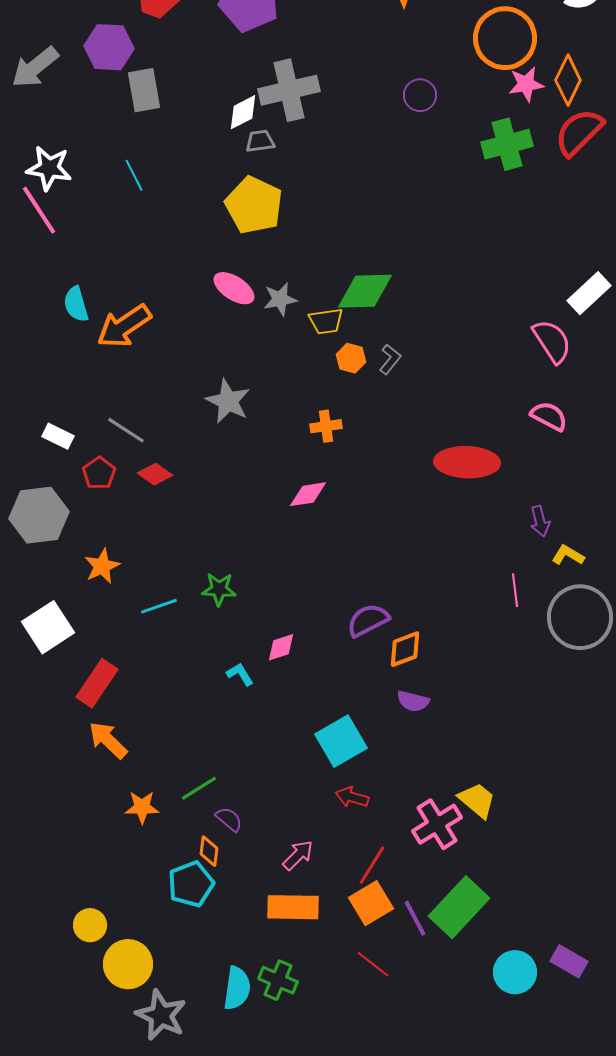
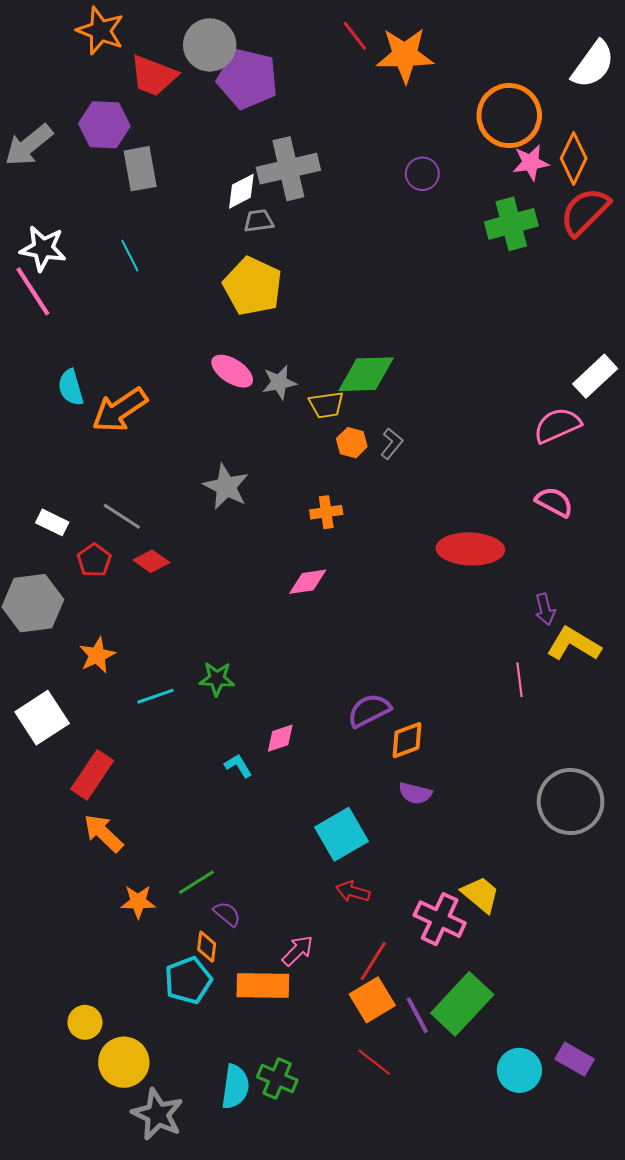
pink semicircle: (552, 341) -> (557, 425), turned -81
yellow L-shape: (568, 555) -> (574, 644), size x1.6
gray circle: (580, 617) -> (571, 801), moved
pink cross: (437, 824) -> (440, 919), turned -33
orange rectangle: (293, 907) -> (263, 985), moved

